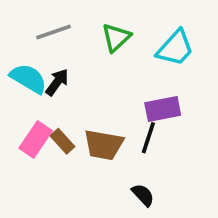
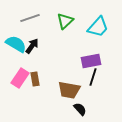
black line: (148, 138) -> (93, 77), moved
brown rectangle: (62, 141) -> (35, 79), turned 32
brown trapezoid: (104, 145) -> (69, 90), moved

